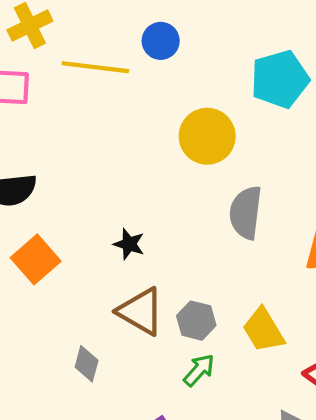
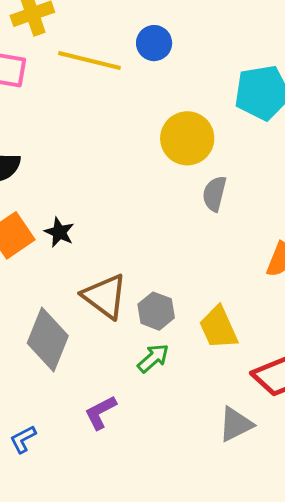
gray semicircle: (246, 213) -> (214, 194), moved, size x0.7
black star: (129, 244) -> (59, 232), moved
gray diamond: (87, 364) -> (48, 340), size x1.8

